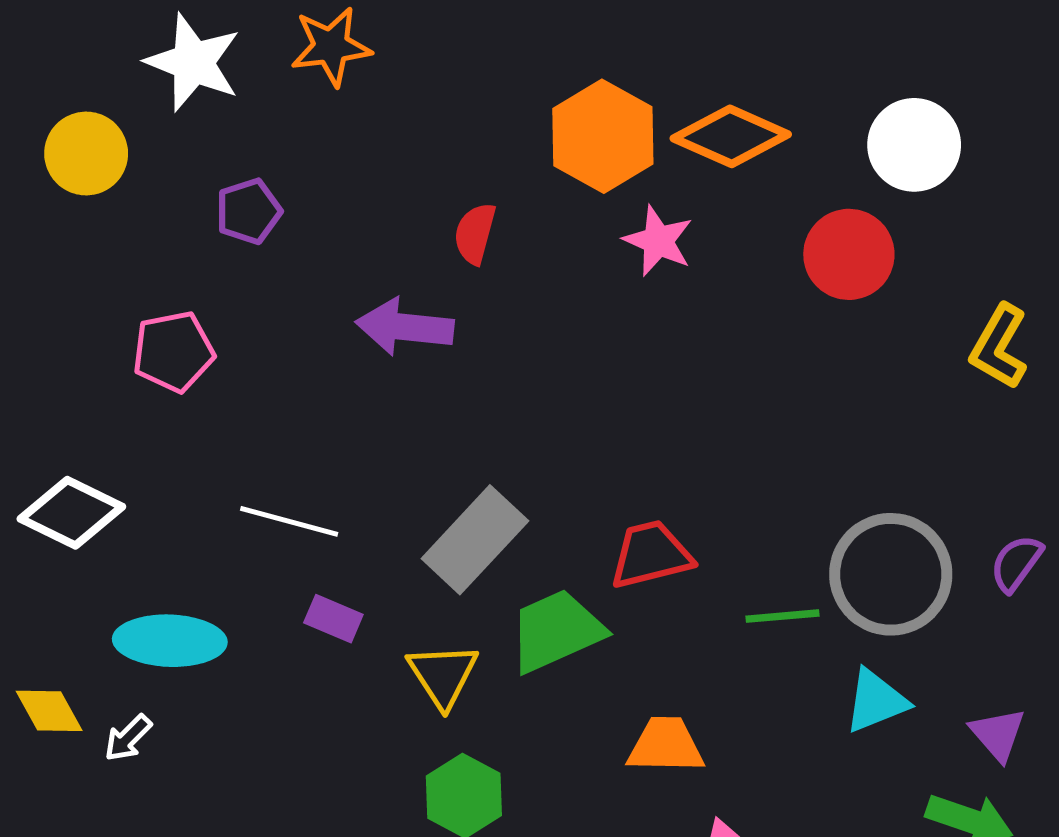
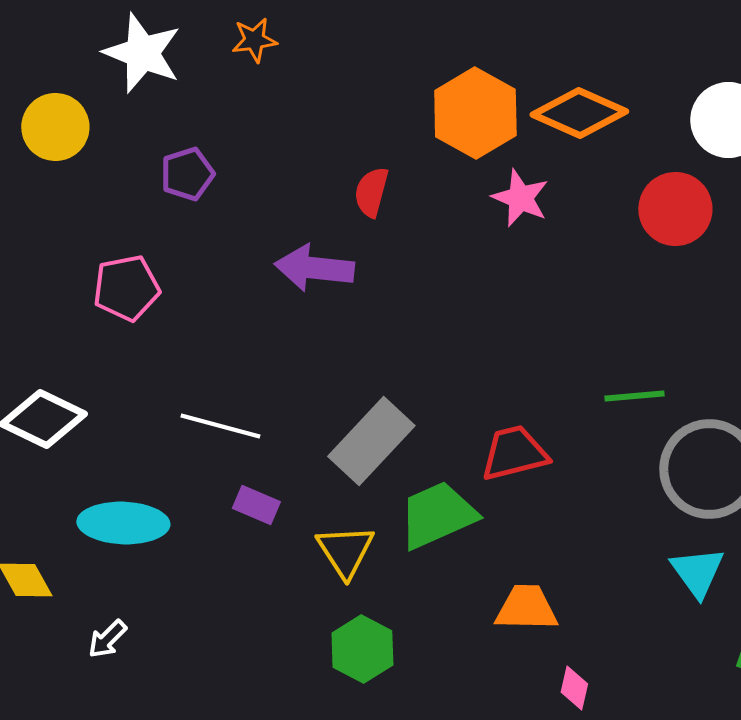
orange star: (331, 46) -> (254, 40), size x0.7
green line: (782, 616) -> (634, 396), moved
cyan triangle: (876, 701) -> (697, 572), turned -44
white arrow: (128, 738) -> (107, 639), moved

